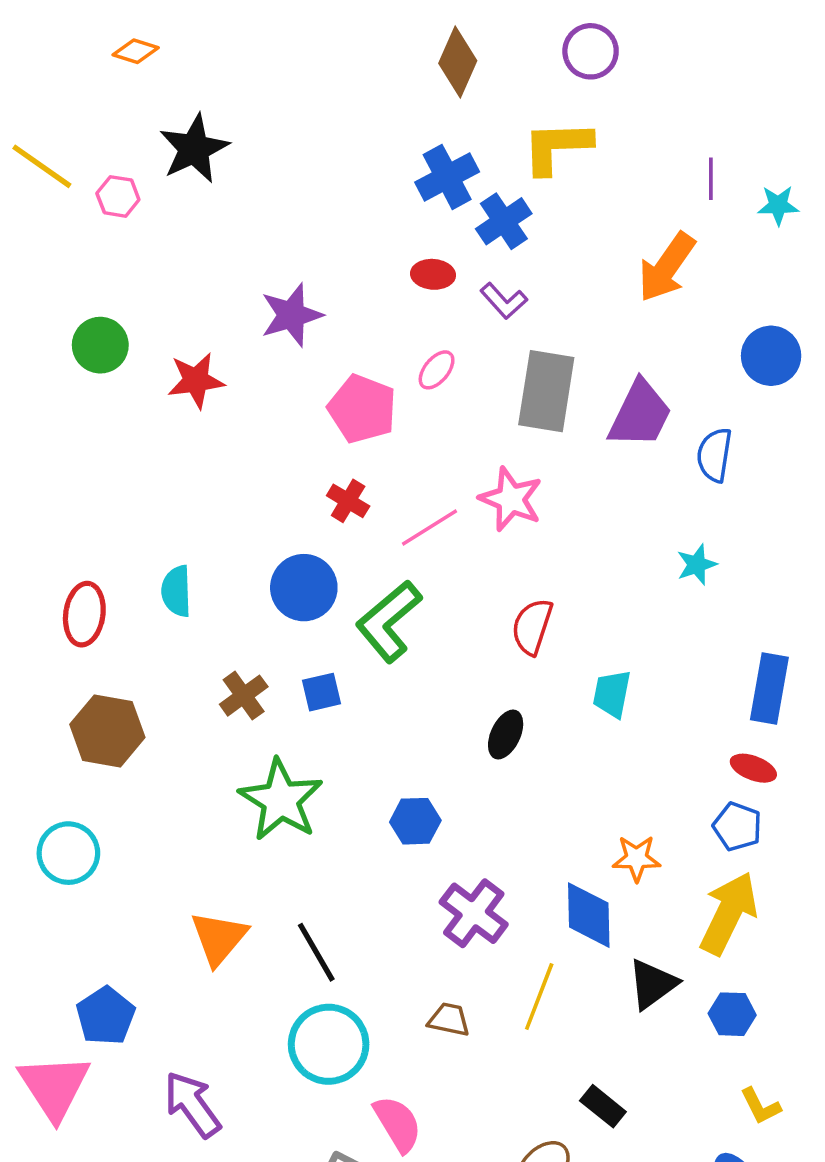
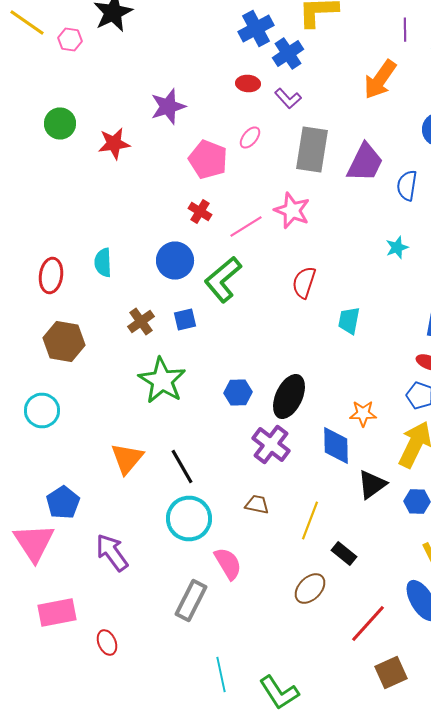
black ellipse: (506, 735) -> (289, 396), moved, size x1.6
yellow line: (539, 996) -> (310, 520), moved

